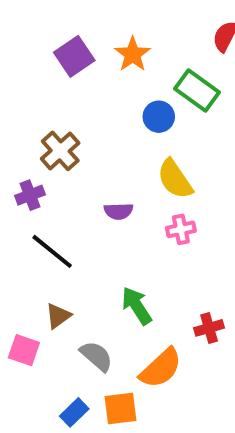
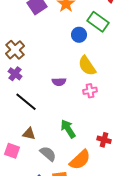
brown cross: (60, 151) -> (15, 50), moved
purple cross: (30, 195) -> (15, 74), turned -32
brown triangle: (58, 316) -> (29, 134), turned 48
red cross: (209, 328) -> (104, 140), turned 32

